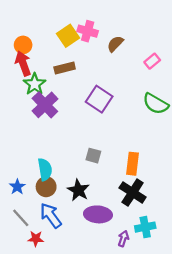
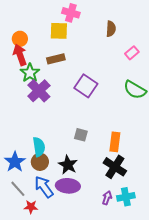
pink cross: (88, 31) -> (71, 13), moved
yellow square: (68, 36) -> (59, 31), turned 36
brown semicircle: (115, 44) -> (111, 29), moved, turned 140
blue star: (17, 187) -> (15, 162), size x1.5
purple ellipse: (98, 214) -> (68, 186), moved
purple arrow: (123, 239) -> (107, 198), moved

